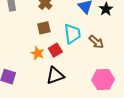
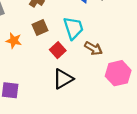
brown arrow: (96, 42) -> (93, 48), moved
orange star: (38, 53) -> (14, 41), moved

